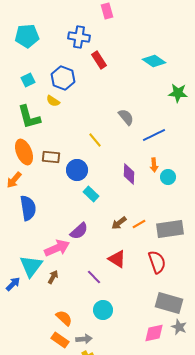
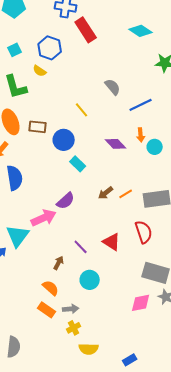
red rectangle: (99, 60) -> (86, 30), size x1.4
purple diamond: (129, 174) -> (116, 144), turned -45
red triangle: (117, 259) -> (112, 242), moved
brown arrow: (53, 277) -> (59, 263), moved

